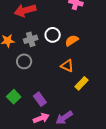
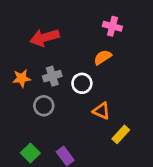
white circle: (53, 35) -> (82, 83), moved
orange semicircle: (72, 41) -> (103, 57), moved

